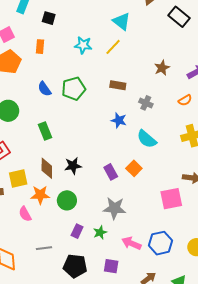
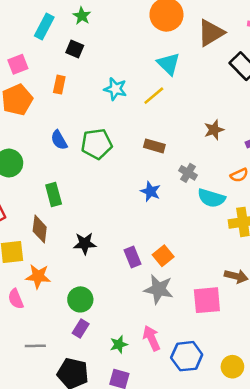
cyan semicircle: (147, 139) -> (211, 198), moved, turned -30
brown diamond: (47, 168) -> (40, 229), moved
green circle: (67, 200) -> (80, 299), moved
gray star: (115, 208) -> (159, 289), moved
green star: (100, 232) -> (119, 344), moved
pink arrow: (131, 243) -> (152, 338), moved, turned 36

